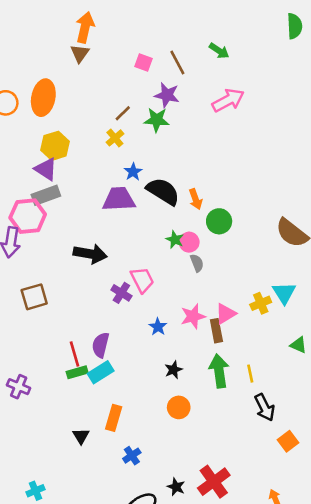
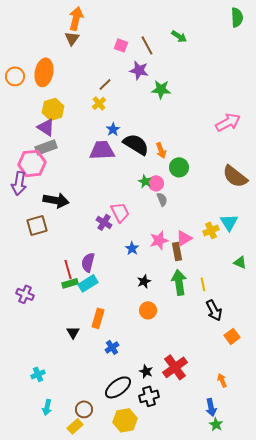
pink arrow: (228, 100) -> (228, 122), moved
green star: (157, 120) -> (161, 89), moved
black arrow: (90, 254) -> (56, 200), moved

